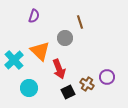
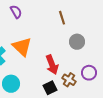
purple semicircle: (34, 16) -> (16, 12), turned -48
gray circle: (65, 38) -> (77, 42), moved
red arrow: (59, 69) -> (52, 65), moved

